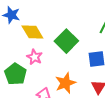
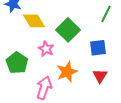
pink star: (34, 57) -> (46, 49), moved

